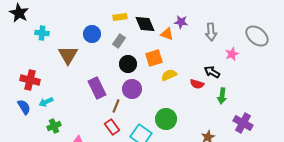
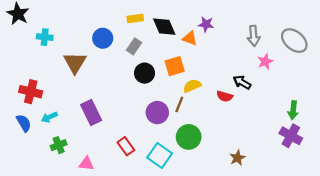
gray arrow: (211, 32) -> (254, 36), moved
purple rectangle: (97, 88) -> (91, 113), moved
purple circle: (132, 89) -> (157, 113), moved
green arrow: (222, 96) -> (293, 110), moved
brown line: (116, 106) -> (179, 104), moved
purple cross: (243, 123) -> (291, 136), moved

